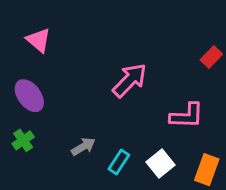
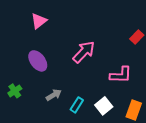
pink triangle: (39, 40) -> (39, 21), moved, turned 42
purple ellipse: (29, 96) -> (38, 61), moved

